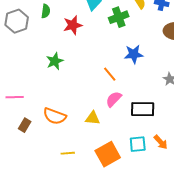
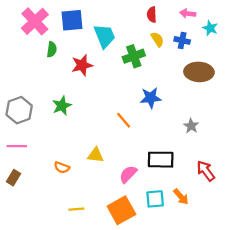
gray hexagon: (17, 21) -> (19, 110), moved
pink semicircle: (114, 99) -> (128, 174), moved
orange semicircle: (55, 116) -> (62, 167), size x0.6
yellow triangle: (93, 118) -> (96, 155), moved
brown rectangle: (25, 125) -> (13, 178), moved

